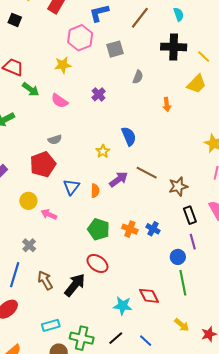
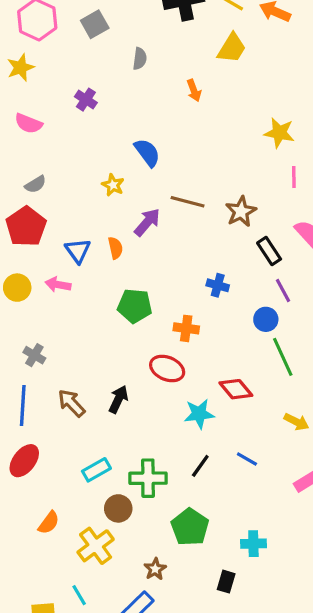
pink arrow: (49, 214) -> (58, 285), moved
orange cross: (130, 229) -> (186, 328), moved
red ellipse: (97, 263) -> (167, 369), moved
black arrow: (75, 285) -> (118, 399), size x0.7

